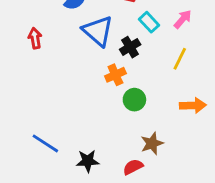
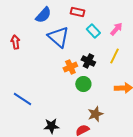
black cross: (130, 47) -> (88, 61), moved, turned -32
blue line: (45, 143) -> (22, 99), moved

